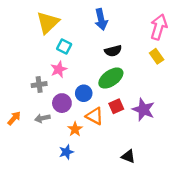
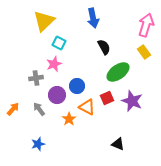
black semicircle: (113, 51) -> (104, 47), turned -105
green ellipse: (111, 78) -> (118, 72), moved
gray arrow: (42, 118) -> (39, 109), turned 64
blue star: (66, 152) -> (38, 144), moved

